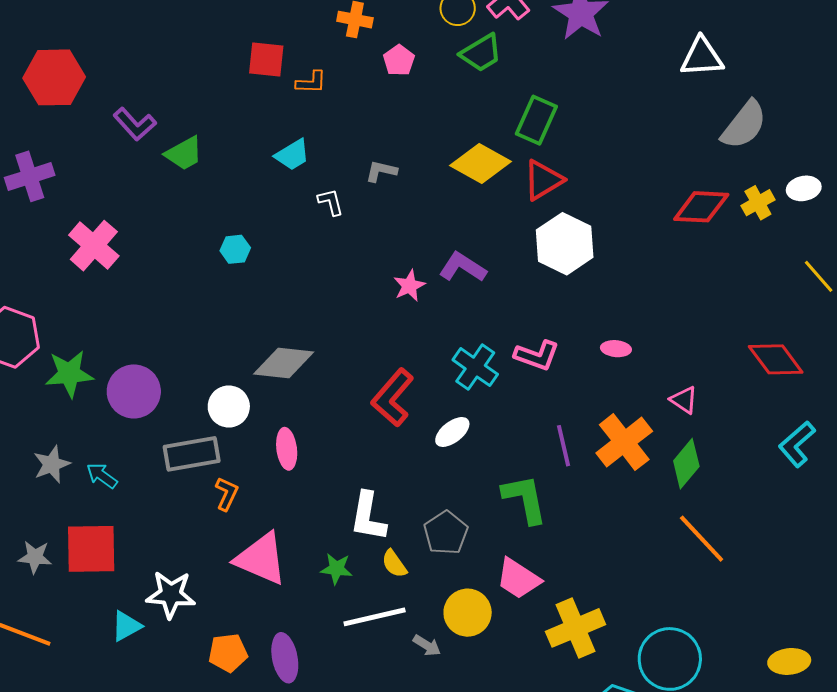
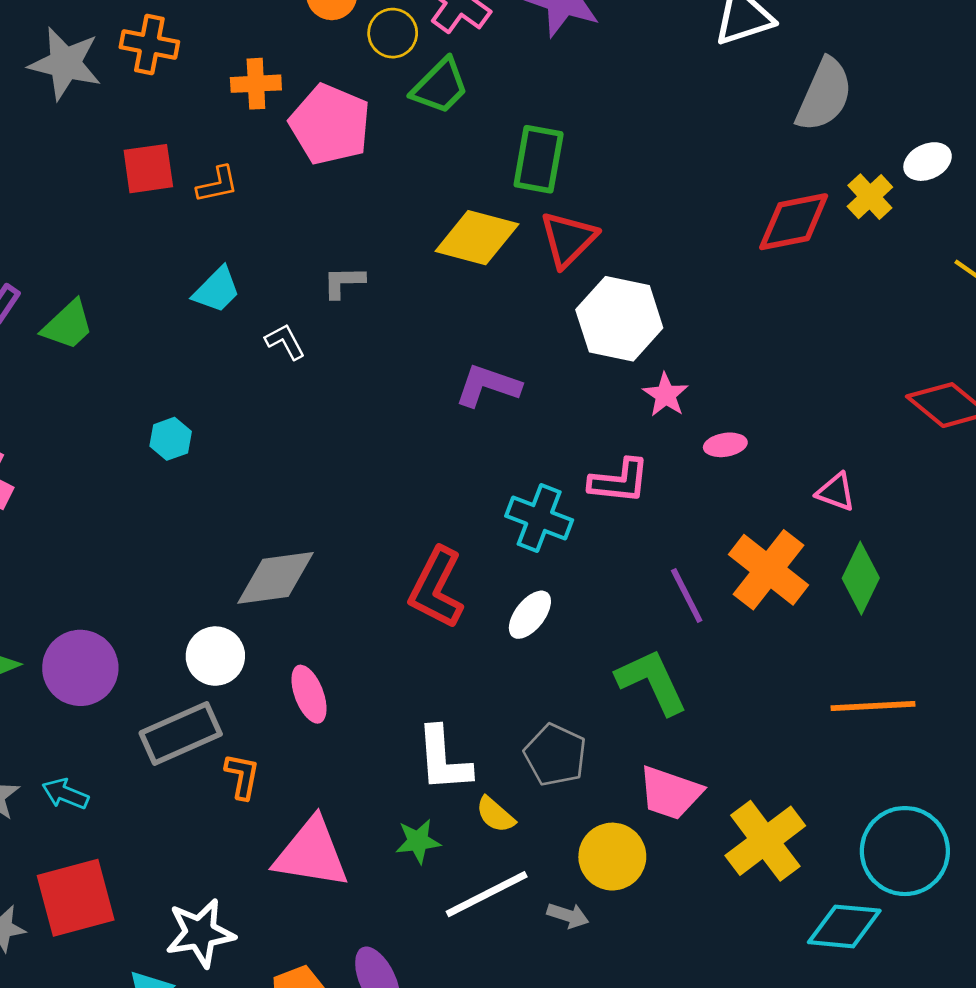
pink pentagon: (399, 60) -> (330, 124), size x1.8
pink star: (409, 286) -> (666, 395), moved
orange line: (702, 539) -> (873, 706), moved, turned -36

